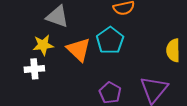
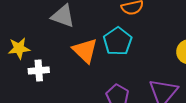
yellow star: (43, 45) -> (19, 48), moved

